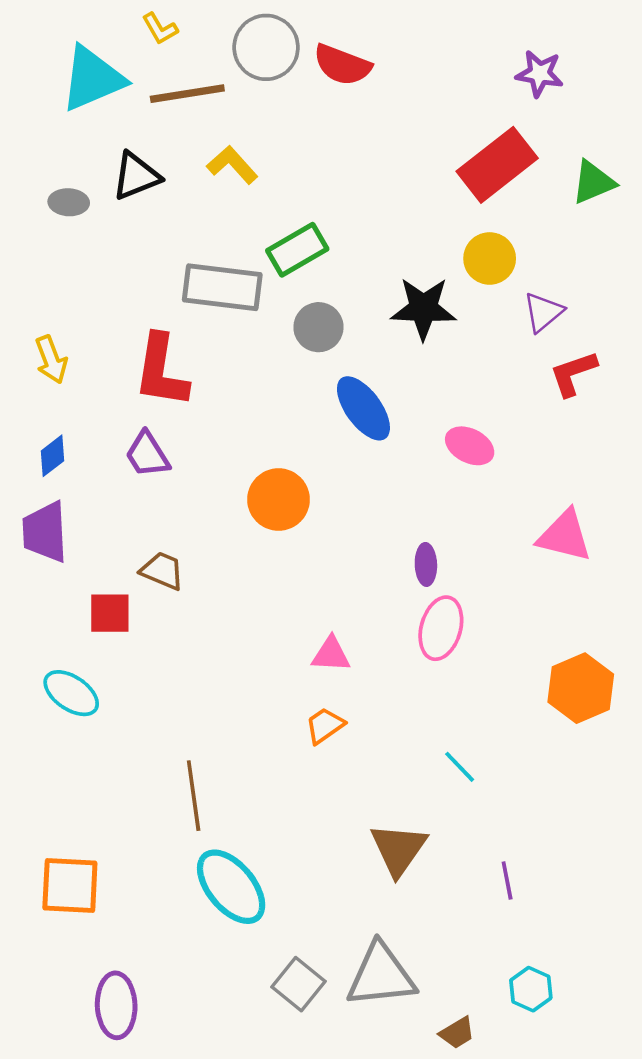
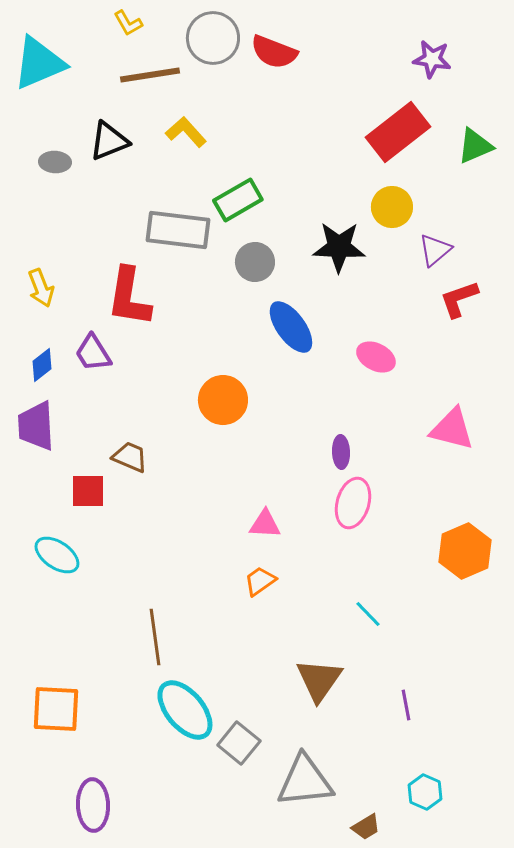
cyan triangle: (92, 79) -> (39, 63), moved
purple trapezoid: (147, 455) -> (93, 353), moved
gray square: (299, 984) -> (239, 743), moved

